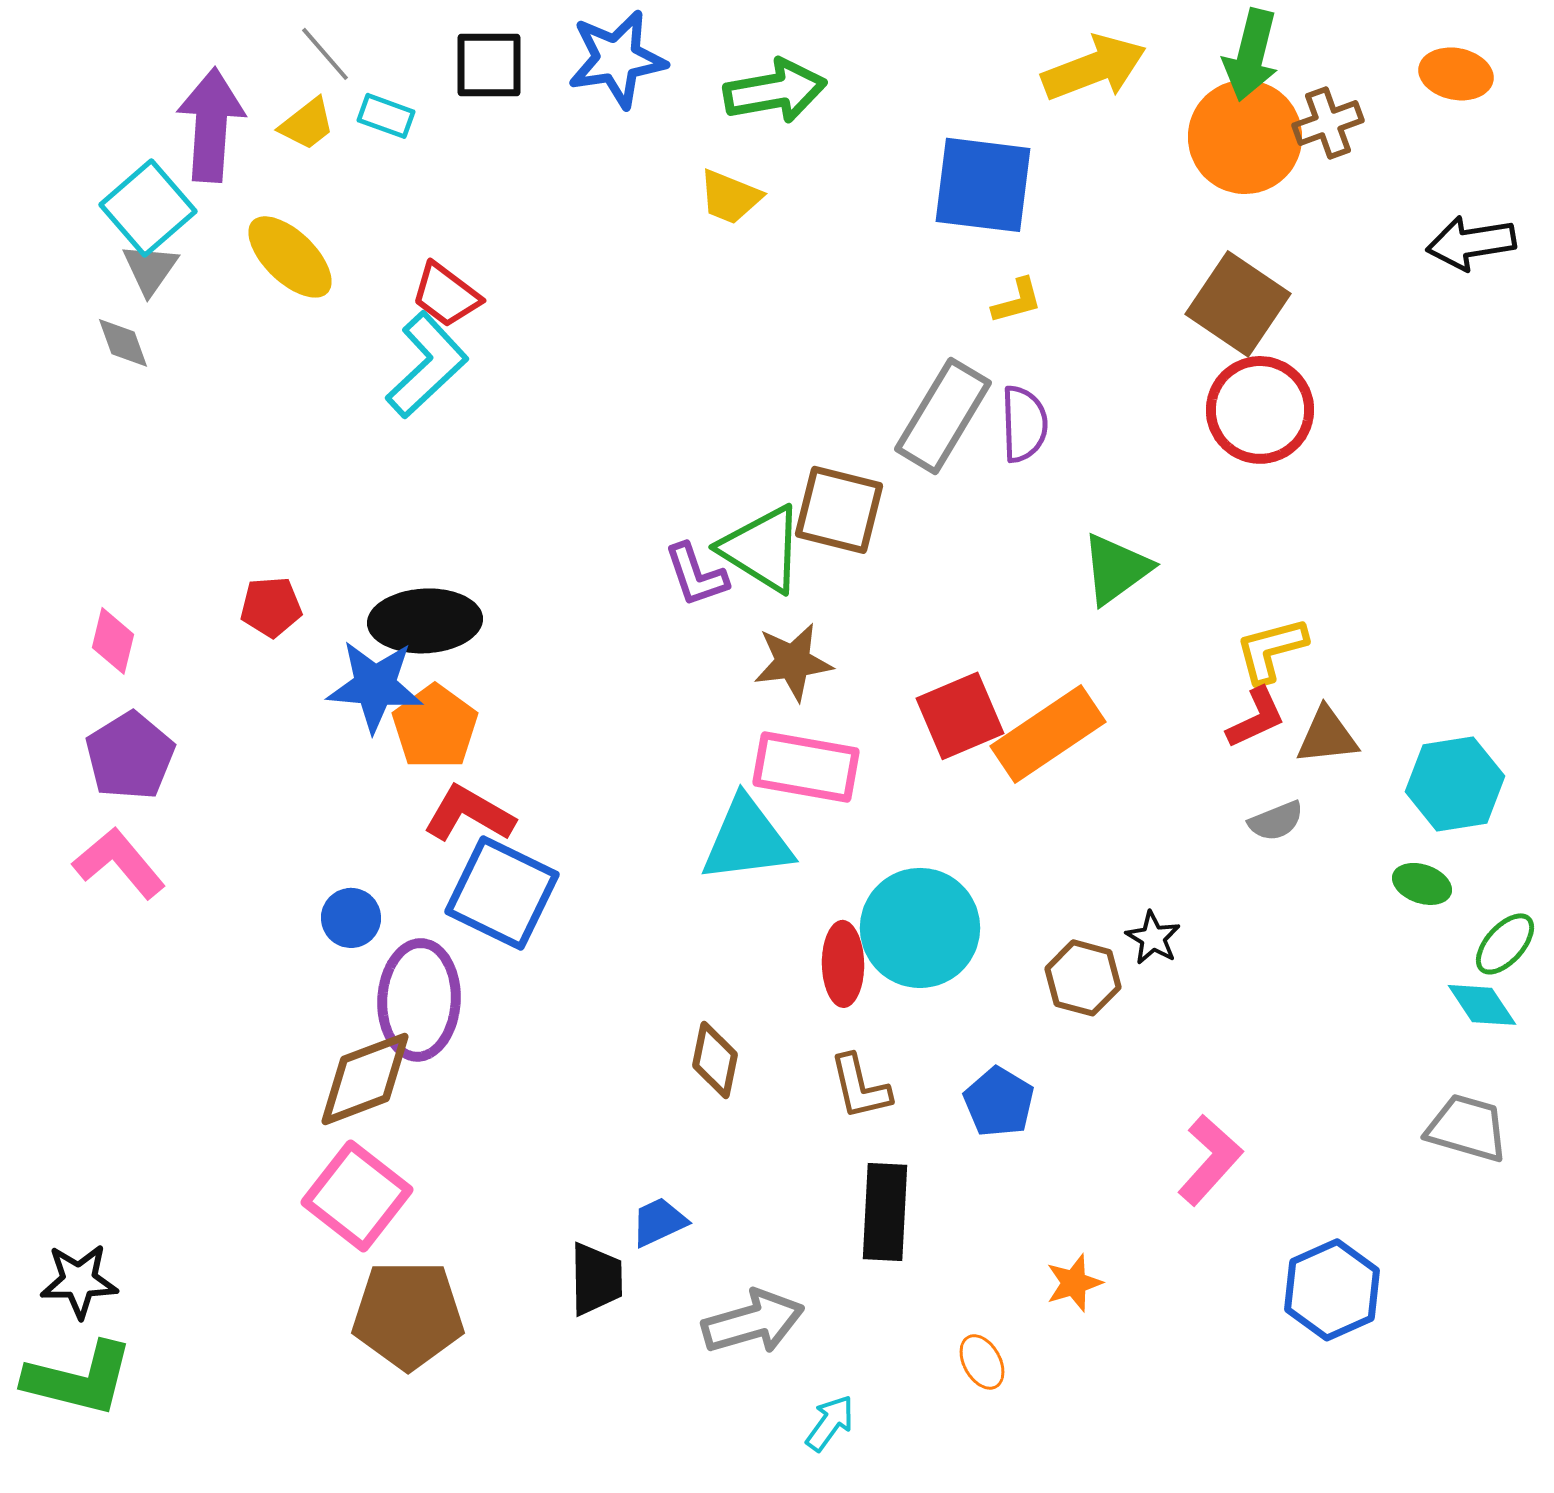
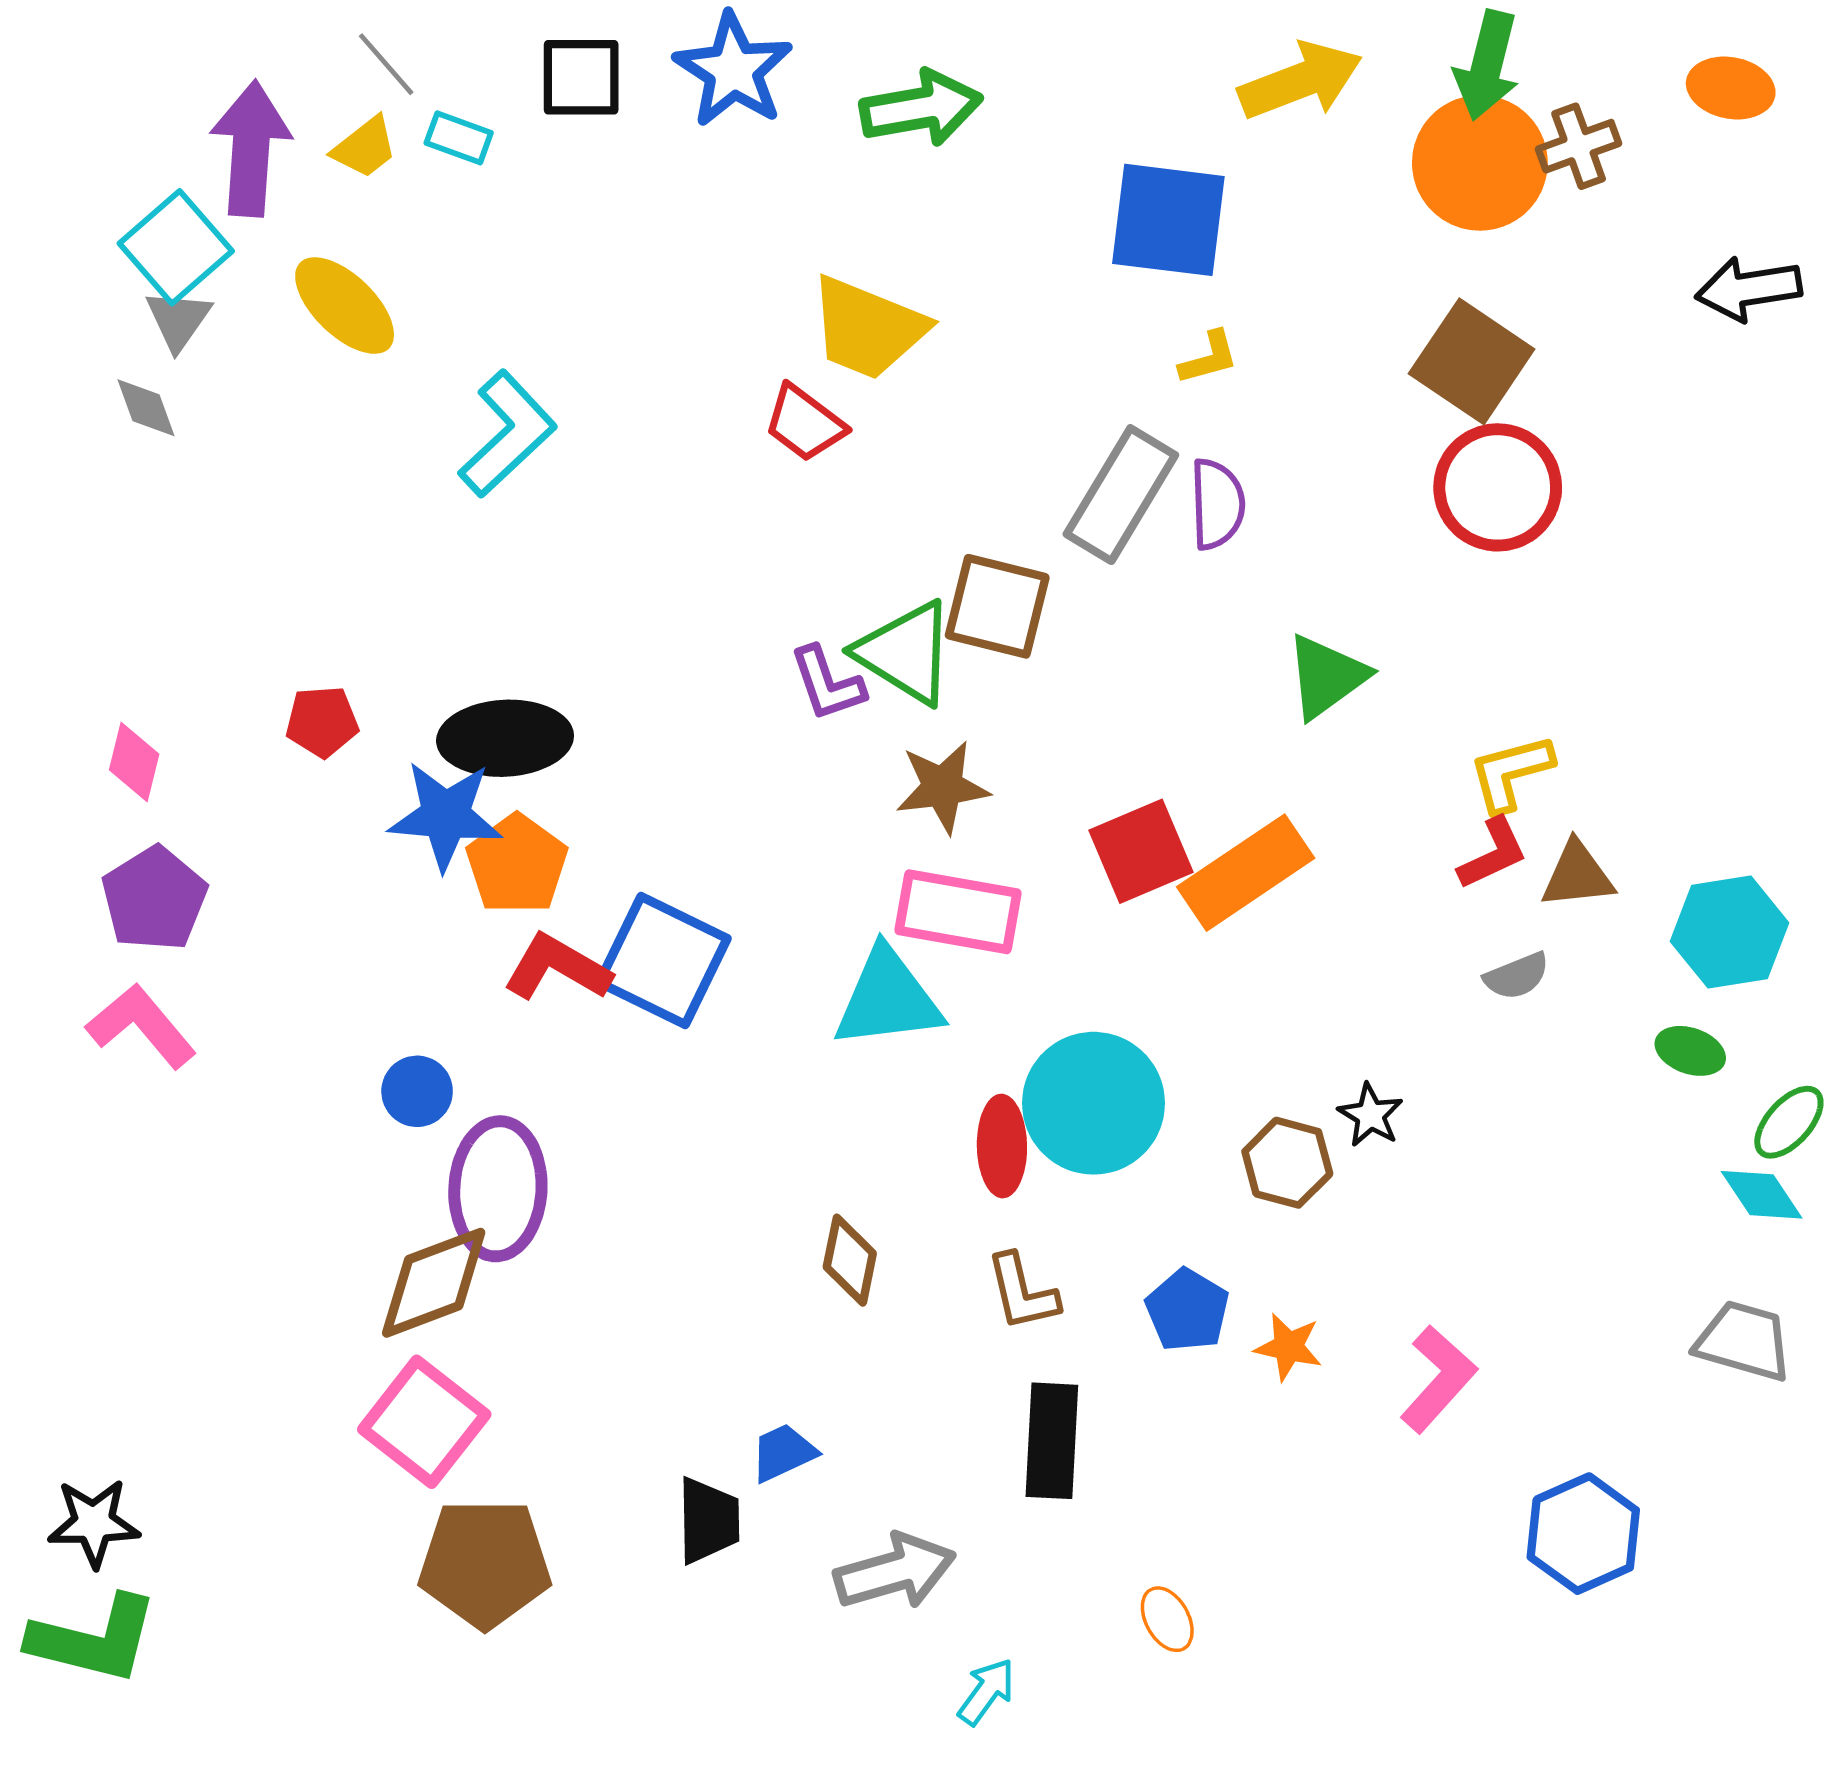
blue star: (617, 59) -> (733, 70), turned -30
yellow trapezoid: (730, 197) -> (868, 328), moved, size x1.6
red trapezoid: (446, 295) -> (805, 423), moved
blue square: (502, 893) -> (663, 961), moved
orange star: (1074, 1283) -> (1288, 1347), moved, turned 30

